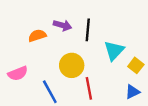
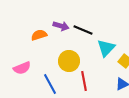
black line: (88, 30) -> (83, 30), turned -72

